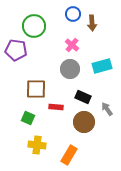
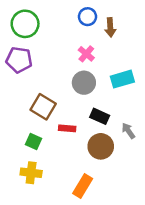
green circle: (34, 26) -> (25, 24), moved
brown square: (36, 89) -> (43, 107), turned 30
yellow cross: (37, 145) -> (31, 173), moved

